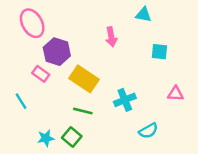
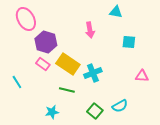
pink rectangle: (41, 74) -> (43, 64), moved
cyan cross: (125, 100) -> (93, 73), moved
green square: (72, 137) -> (95, 111), moved
cyan star: (46, 138) -> (52, 112), moved

